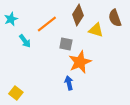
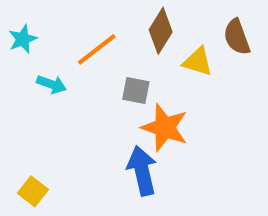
cyan arrow: (25, 41) -> (51, 84), turned -32
orange star: (80, 62) -> (165, 128), turned -30
blue arrow: (69, 83) -> (142, 171), size x1.6

